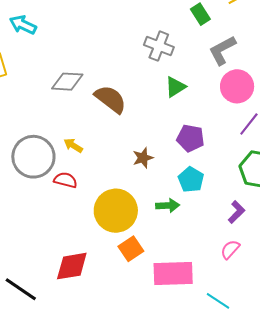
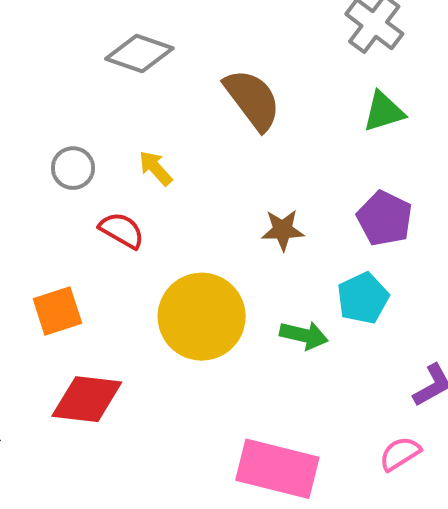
gray diamond: (67, 82) -> (139, 53), moved
gray circle: (33, 157) -> (73, 168), size x0.5
orange square: (131, 249) -> (57, 311), moved

